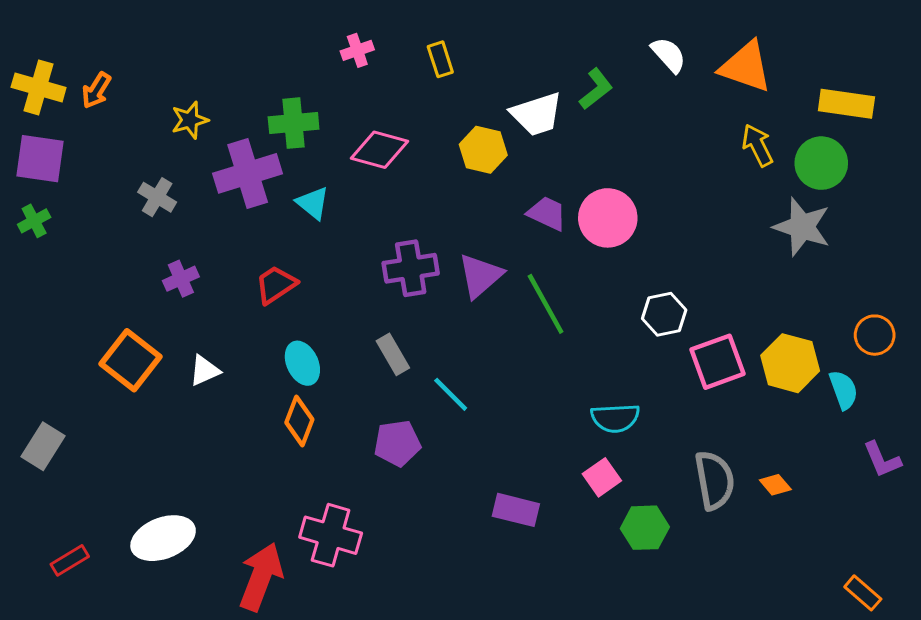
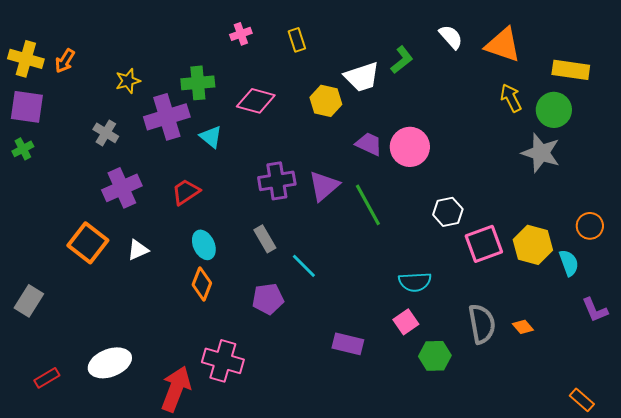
purple cross: (181, 279) -> (122, 188), size x1.6

